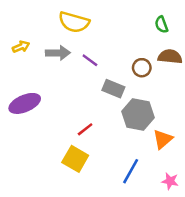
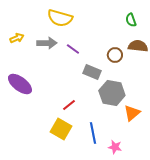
purple ellipse: (25, 103) -> (20, 84), turned 60
blue line: (131, 171) -> (93, 133), moved, turned -40
pink star: (170, 181) -> (115, 147), moved

